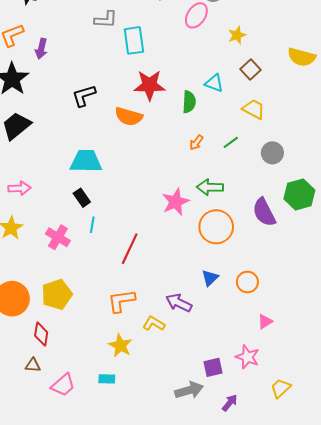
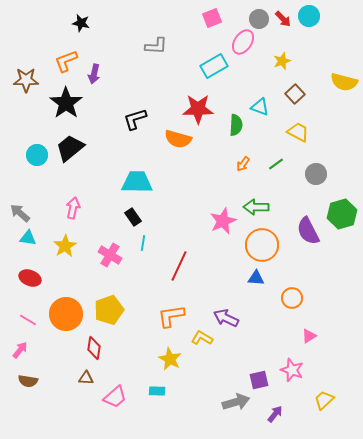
cyan rectangle: (134, 40) -> (214, 66), moved, turned 68
pink arrow: (19, 188) -> (73, 208), turned -75
blue triangle: (210, 278) -> (256, 278), moved, turned 48

